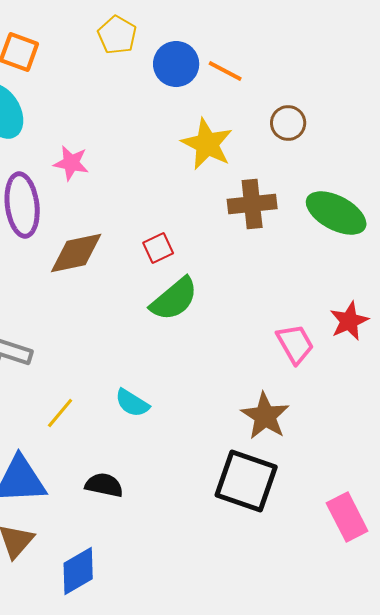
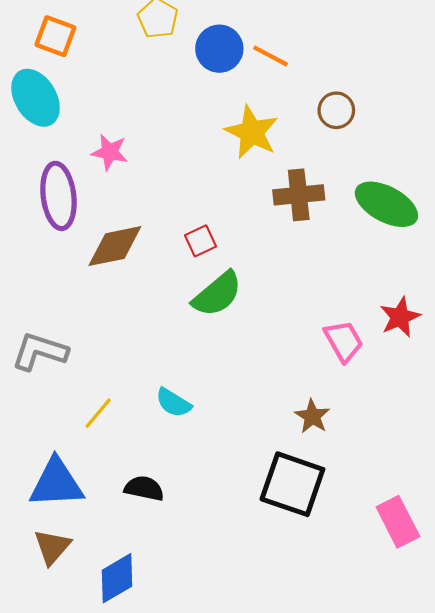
brown star: (265, 416) -> (312, 416), size x0.7

